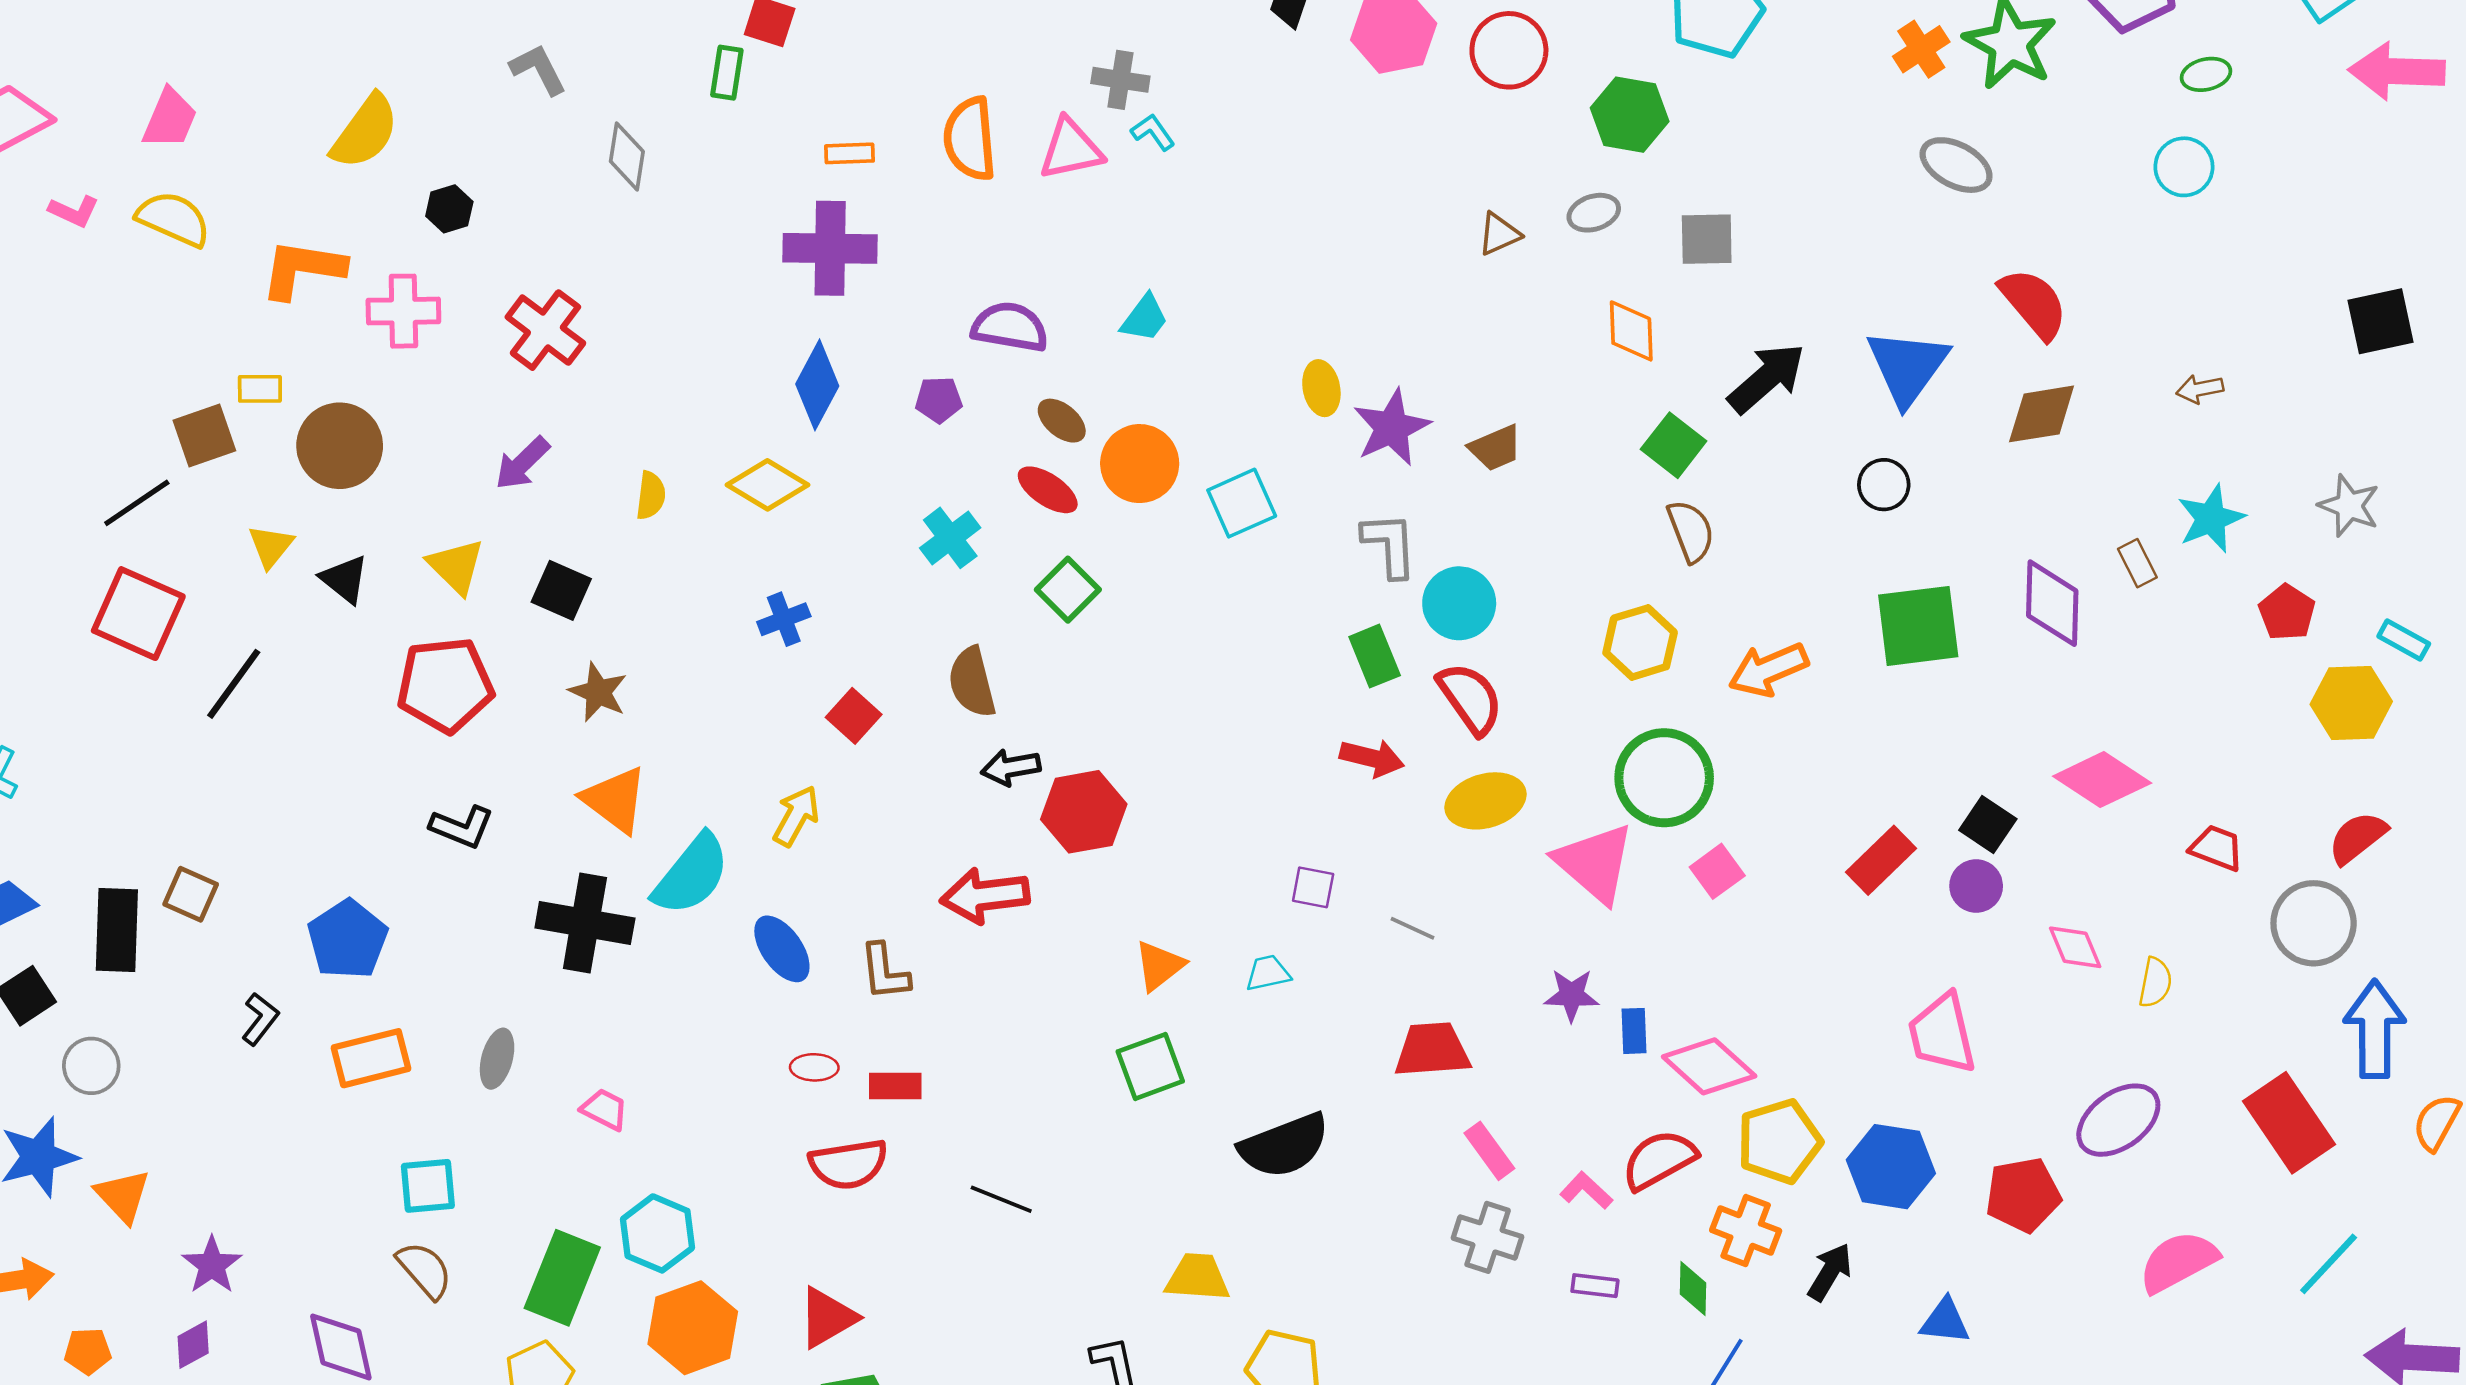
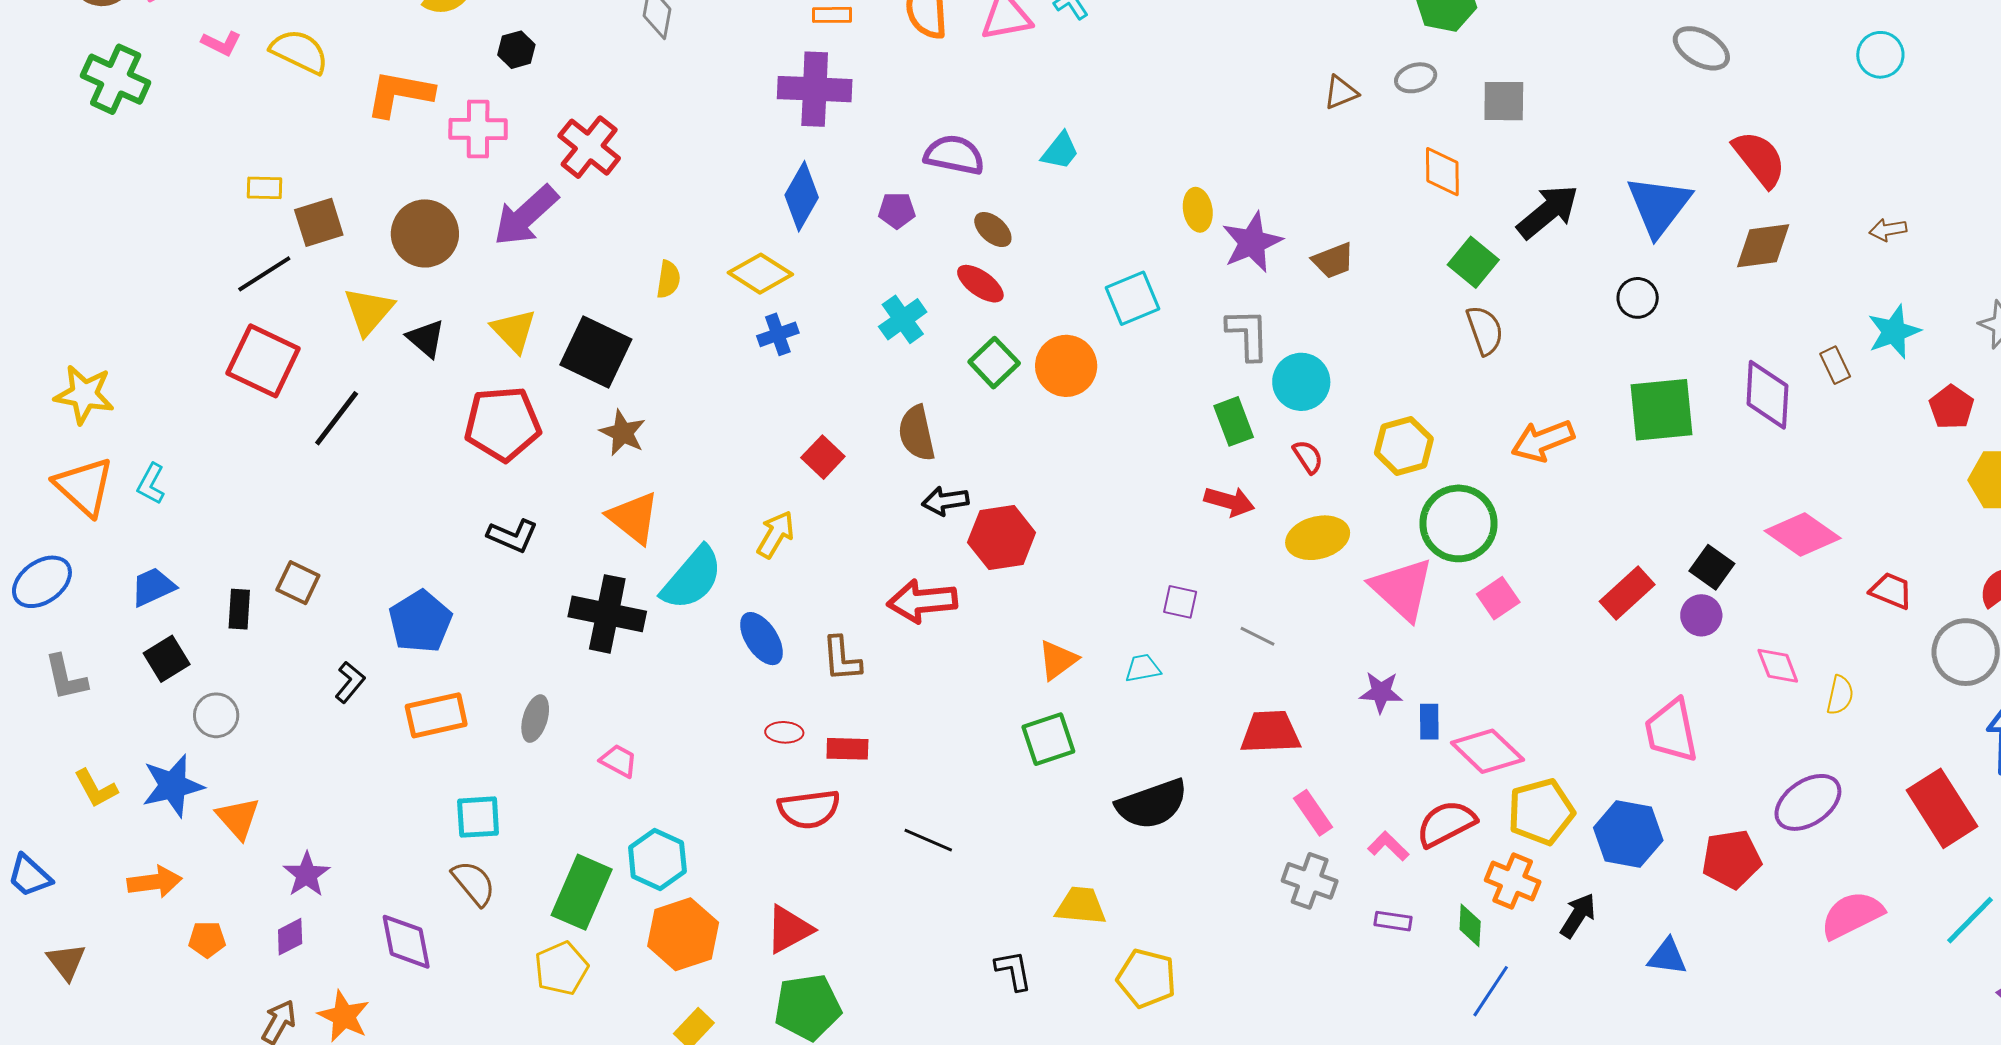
yellow rectangle: (260, 389) -> (265, 188), moved
purple arrow: (522, 463) -> (526, 216), moved, size x1.5
orange circle: (1140, 464) -> (1066, 366), moved
yellow triangle: (271, 546) -> (369, 311), size x1.4
black square: (561, 590) -> (596, 352), size x1.5
blue cross: (784, 619) -> (778, 334), moved
yellow hexagon: (1640, 642) -> (1404, 446), moved
red semicircle: (1470, 698) -> (1308, 457), size x0.6
black rectangle: (117, 930) -> (239, 609), size x0.6

